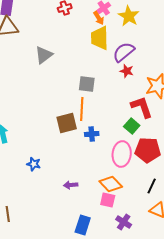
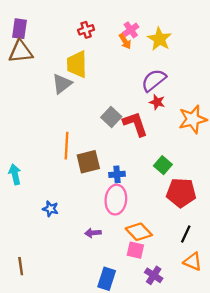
yellow trapezoid: (100, 38) -> (77, 64), moved
gray square: (87, 84) -> (111, 117), turned 36
red L-shape: (142, 107) -> (135, 124), moved
orange line: (82, 109) -> (67, 146), moved
pink ellipse: (122, 154) -> (116, 200), moved

